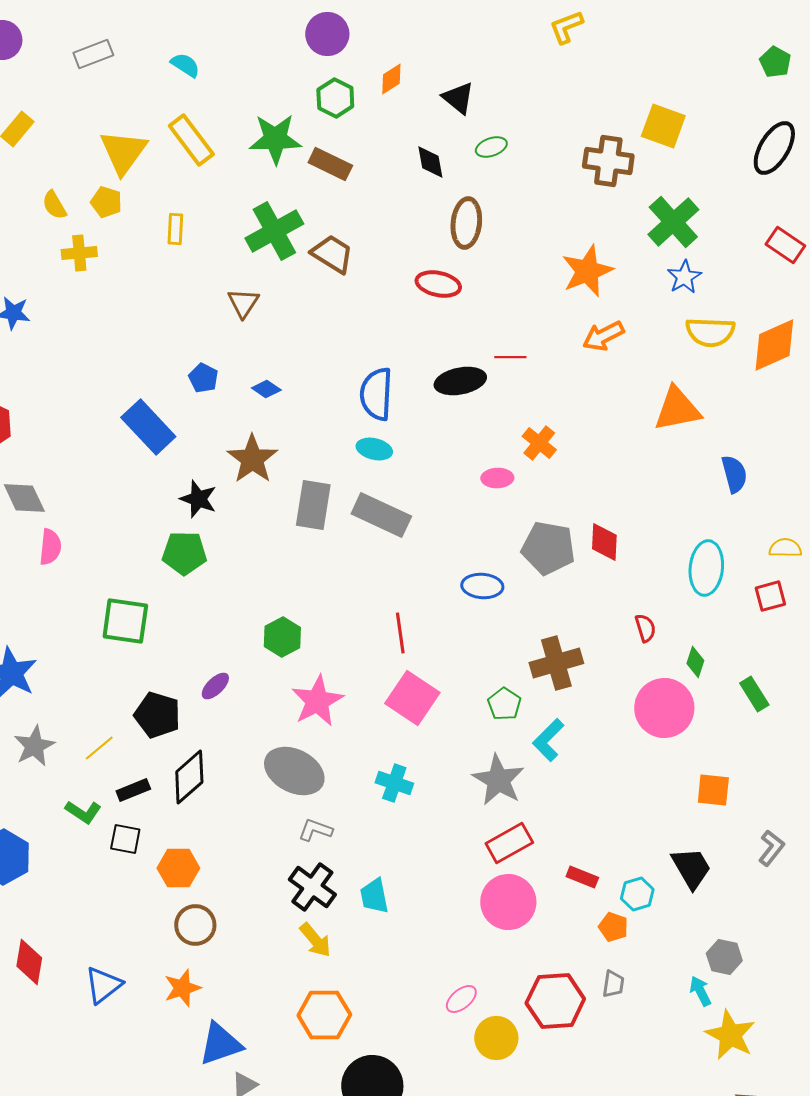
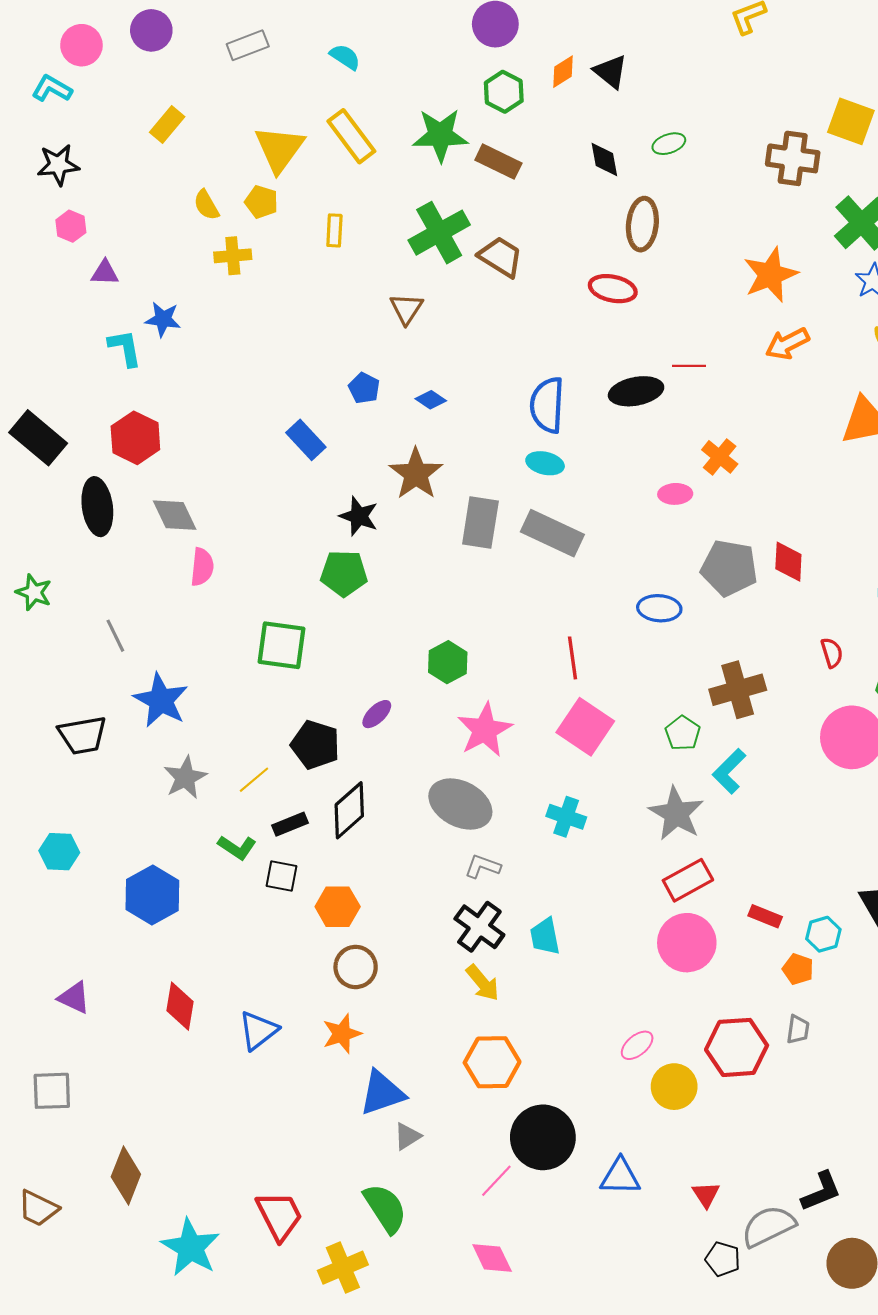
black triangle: (458, 98) -> (611, 72), moved
blue rectangle: (148, 427) -> (306, 440), size x0.7

